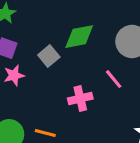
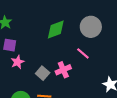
gray square: (49, 56) -> (43, 73), moved

